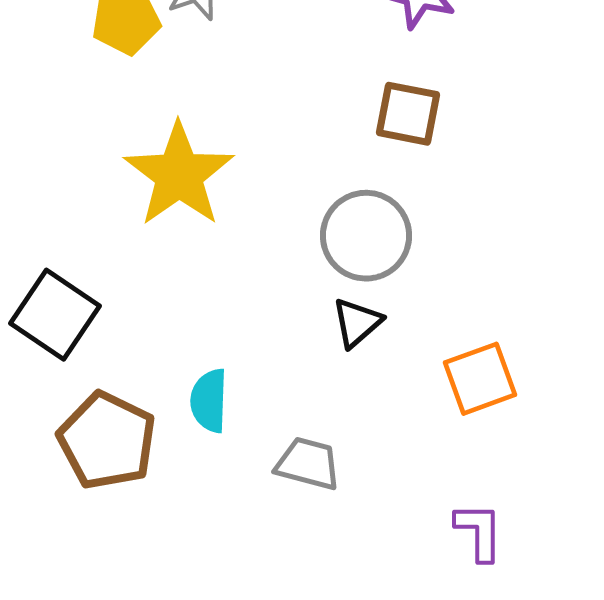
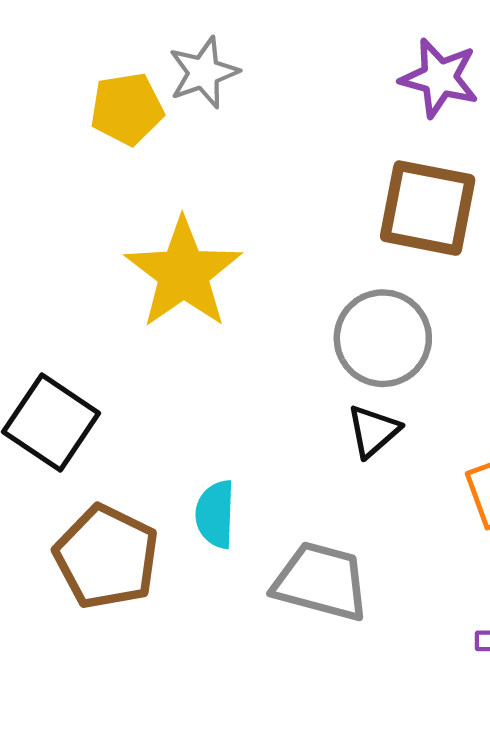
brown square: (408, 114) -> (428, 208), size x1.4
gray trapezoid: (308, 464) -> (321, 581), size x1.4

